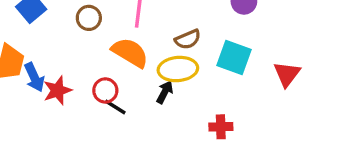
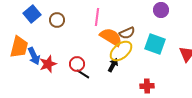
brown circle: (89, 18) -> (57, 20), moved
orange semicircle: (130, 53) -> (111, 37), moved
yellow ellipse: (178, 69) -> (121, 51), turned -35

